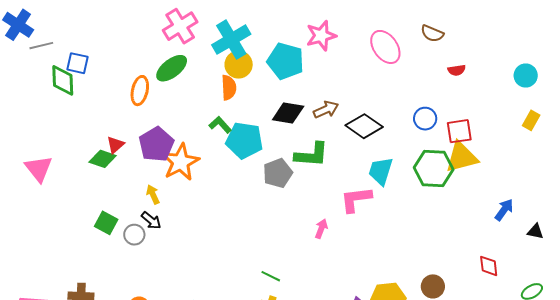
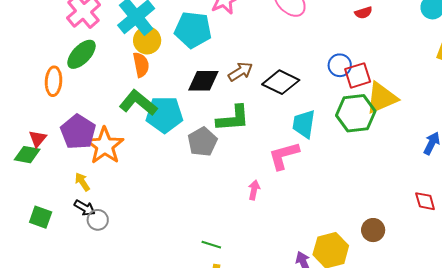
green L-shape: (220, 125) -> (138, 103), size x1.6
red square: (459, 131) -> (358, 75), moved
gray circle: (134, 235) -> (98, 220), moved

